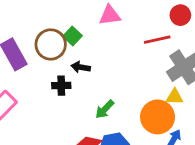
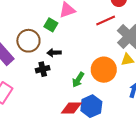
green square: (72, 36) -> (51, 25), moved
orange circle: (158, 117) -> (104, 70), moved

